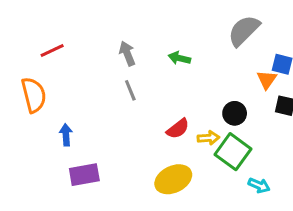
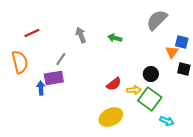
gray line: (130, 90) -> (61, 59), moved, turned 56
purple rectangle: (84, 175) -> (54, 78), moved

